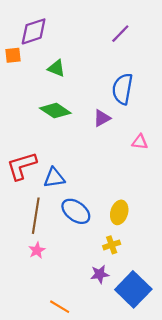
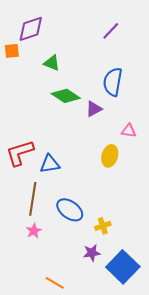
green diamond: (55, 111) -> (66, 96), moved
blue ellipse: (76, 211) -> (70, 210), moved
yellow ellipse: (119, 212) -> (110, 156), moved

